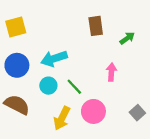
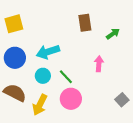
pink circle: (93, 111) -> (71, 99), moved
yellow arrow: (62, 118) -> (40, 105), moved

